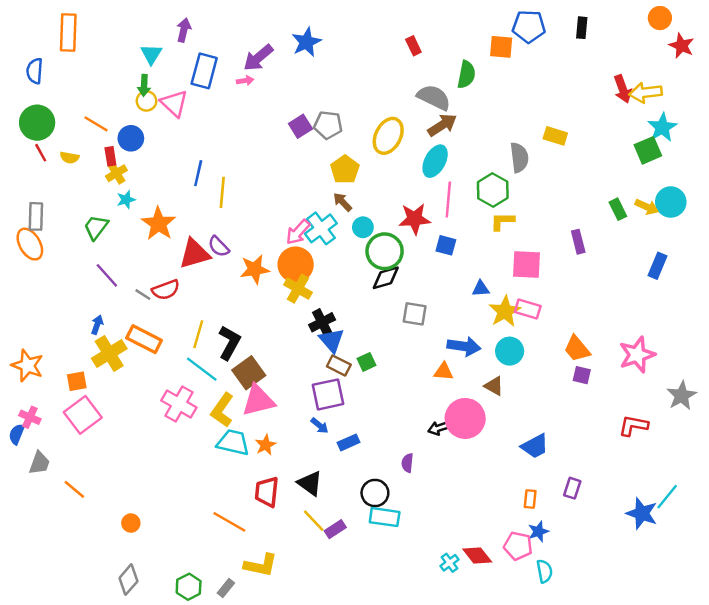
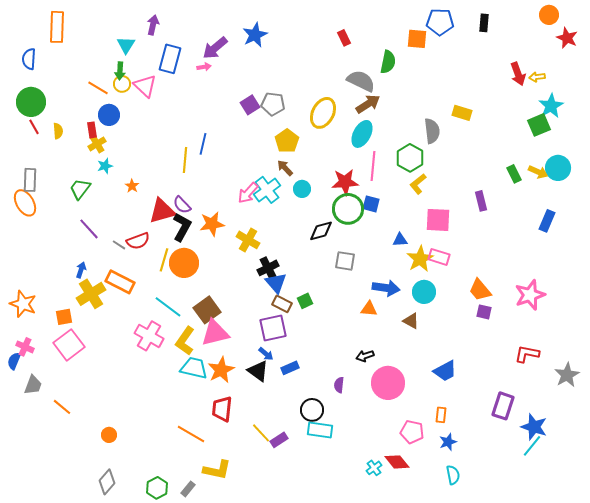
yellow arrow: (645, 93) -> (537, 77), size x0.6
orange line: (96, 124) -> (98, 88), moved
yellow semicircle: (70, 158) -> (58, 131), turned -105
blue line: (198, 173) -> (203, 144), moved
yellow L-shape: (502, 221) -> (418, 184), turned -40
orange star: (159, 224) -> (132, 186), size x0.5
green circle: (385, 251) -> (348, 209), moved
orange circle: (296, 265) -> (184, 263), moved
yellow line: (198, 334) -> (164, 260), moved
black L-shape: (229, 343) -> (182, 227), moved
gray star: (682, 396) -> (567, 375), moved
pink circle: (465, 418) -> (388, 383), moved
orange star: (266, 445) -> (221, 370), size x1.5
black triangle: (310, 483) -> (258, 371), moved
purple rectangle: (572, 488) -> (503, 406), moved, size x1.5
cyan line: (667, 497) -> (532, 446), moved
pink pentagon: (518, 546) -> (412, 432), moved

